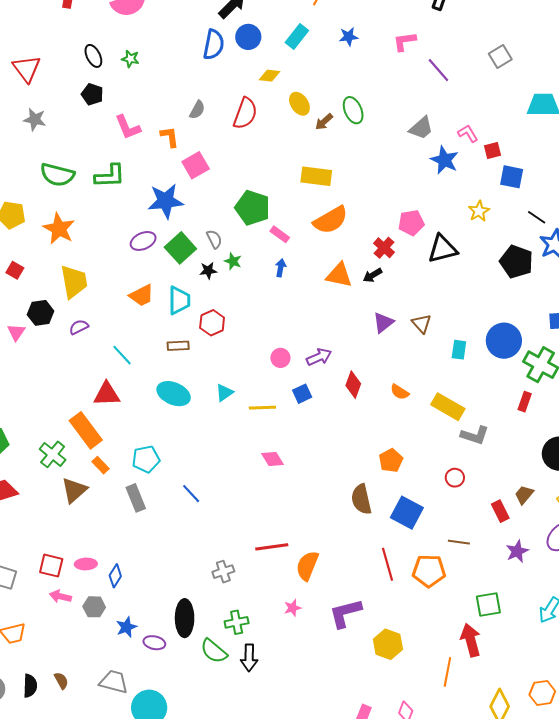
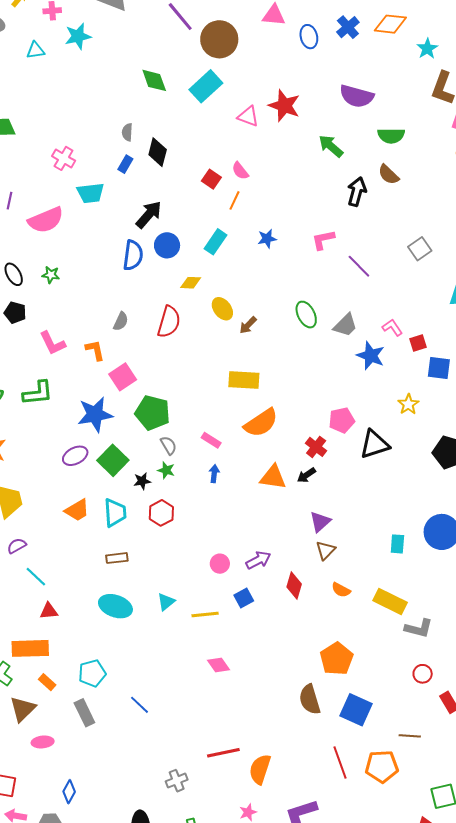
green ellipse: (353, 110) -> (306, 315), moved
green pentagon: (253, 208) -> (152, 413), moved
gray semicircle: (214, 239) -> (169, 445), moved
red hexagon: (212, 323) -> (161, 513), moved
brown triangle: (422, 324) -> (326, 550), moved, turned 30
cyan line: (122, 355) -> (36, 577), moved
red triangle: (107, 394) -> (49, 611), size x0.7
orange rectangle: (86, 430) -> (30, 648), turned -51
orange pentagon: (391, 460) -> (337, 659), size x1.4
red circle: (455, 478) -> (423, 674), moved
pink ellipse: (86, 564) -> (43, 742), moved

